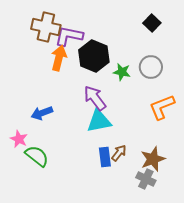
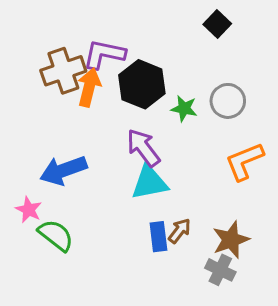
black square: (152, 23) -> (217, 24), moved
brown cross: (46, 27) -> (63, 71), moved, turned -32
blue arrow: (42, 113) -> (63, 170), size x1.4

